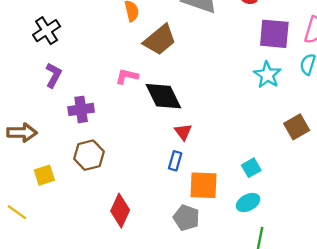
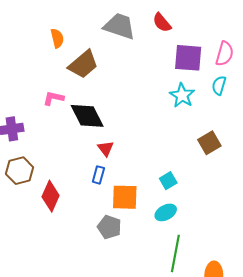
red diamond: (120, 211) -> (51, 196), moved

